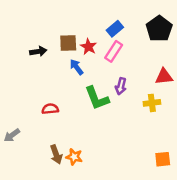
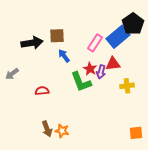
blue rectangle: (115, 29) -> (118, 37), moved, size x1.6
red star: (88, 47) -> (90, 69), moved
black arrow: (38, 51) -> (32, 43), size x1.5
red triangle: (164, 77) -> (113, 64), moved
gray arrow: (12, 135) -> (12, 74), moved

